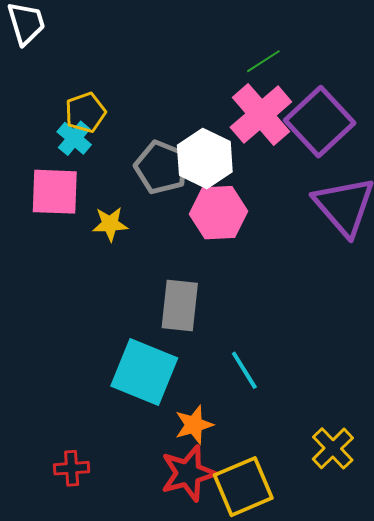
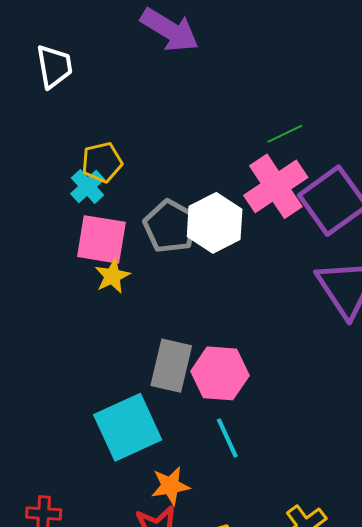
pink square: (55, 192) -> (101, 239), moved
pink hexagon: (219, 213) -> (220, 373), moved
yellow star: (110, 224) -> (112, 276), turned -30
cyan square: (144, 372) -> (128, 427), turned 36

